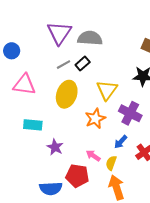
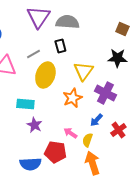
black rectangle: (83, 64) -> (60, 46), turned -64
gray line: (64, 65) -> (33, 54), moved
cyan rectangle: (33, 125) -> (25, 104), moved

